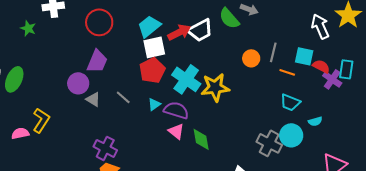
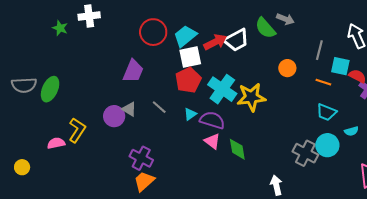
red circle: (99, 22) -> (153, 32), moved
green star: (28, 28) -> (60, 28), moved
gray line: (273, 52) -> (319, 50), moved
purple circle: (78, 83) -> (114, 116), moved

